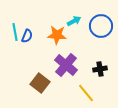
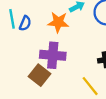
purple cross: (66, 65) -> (53, 55), moved, turned -35

